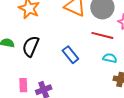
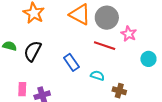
cyan semicircle: (110, 58) -> (97, 76), moved

